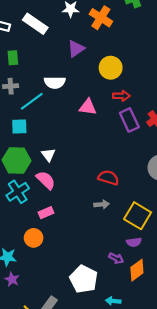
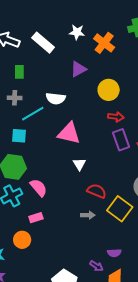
pink triangle: (88, 107) -> (69, 133), moved, size x1.4
white triangle: (48, 155) -> (79, 164), moved
yellow square: (138, 216) -> (120, 209), moved

